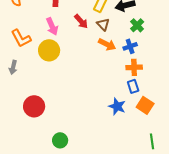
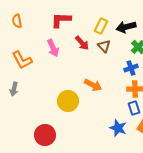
orange arrow: (107, 44) -> (93, 85), moved
yellow circle: (49, 50) -> (68, 101), moved
red circle: (34, 106) -> (45, 135), moved

